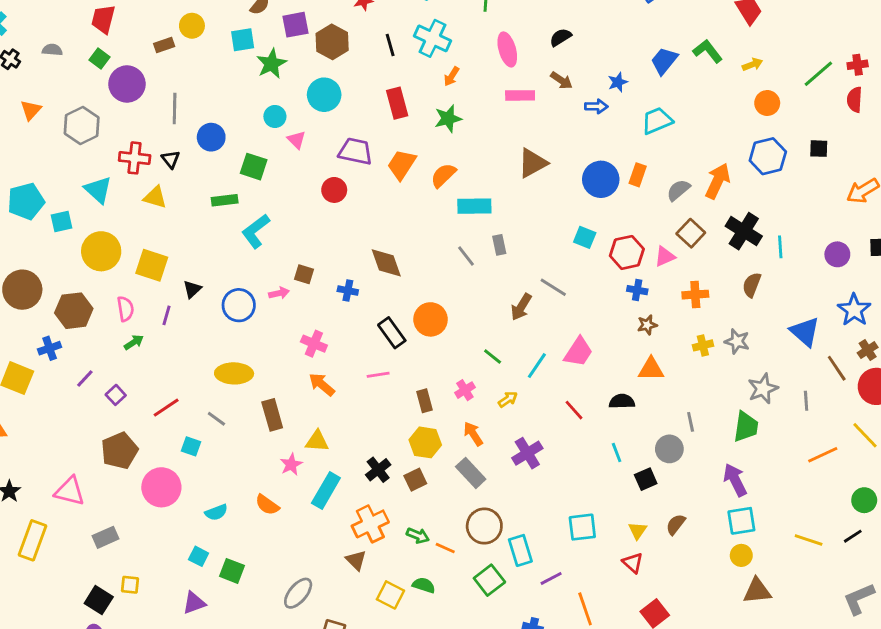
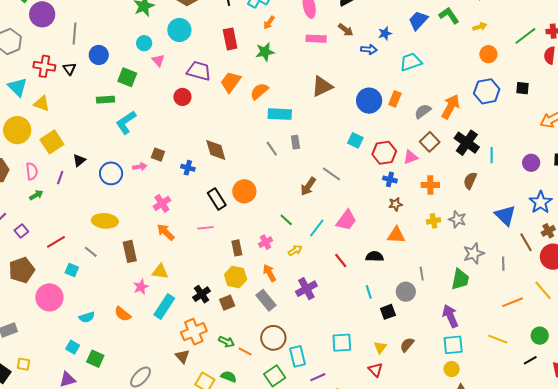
yellow triangle: (155, 197) -> (42, 104), moved
yellow square: (152, 265) -> (52, 142), turned 35
pink cross: (314, 344) -> (162, 203), turned 30
yellow line: (809, 540) -> (498, 339), moved

